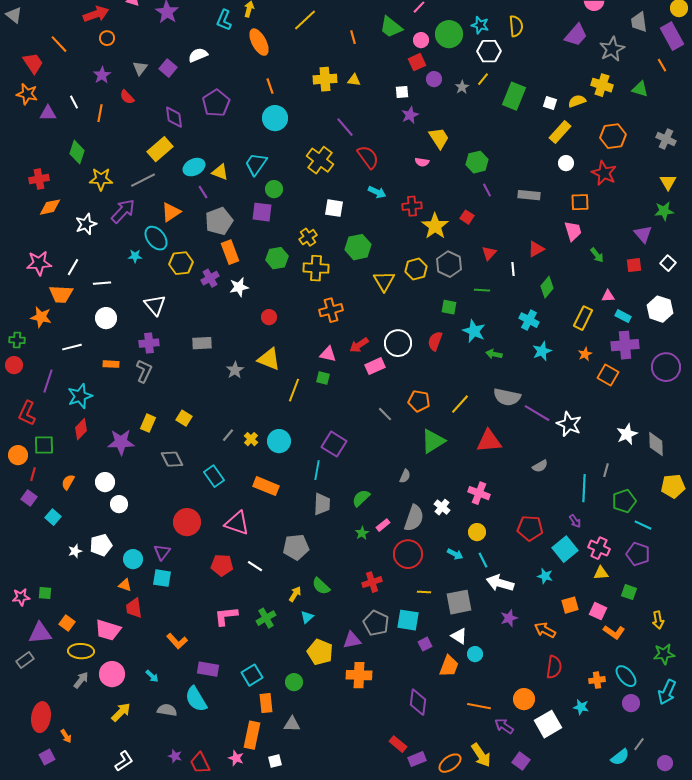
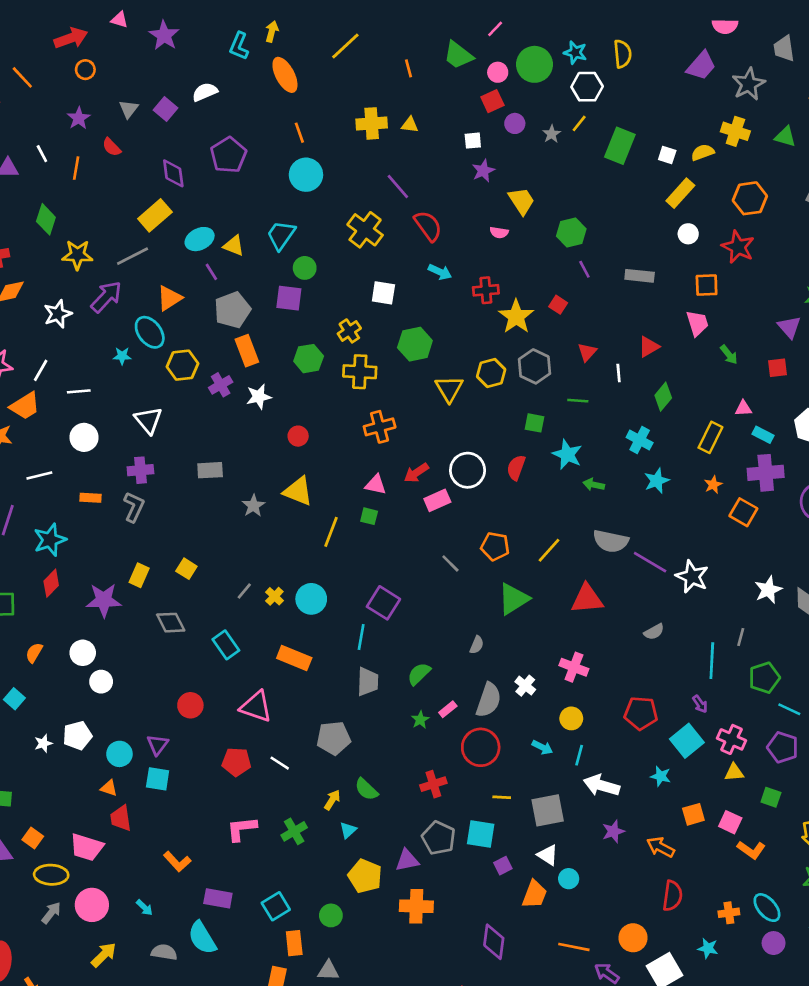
orange trapezoid: (61, 294) -> (25, 406), turned -35
red circle: (187, 522) -> (190, 705), size x0.7
cyan line: (483, 560) -> (579, 755), turned 42

